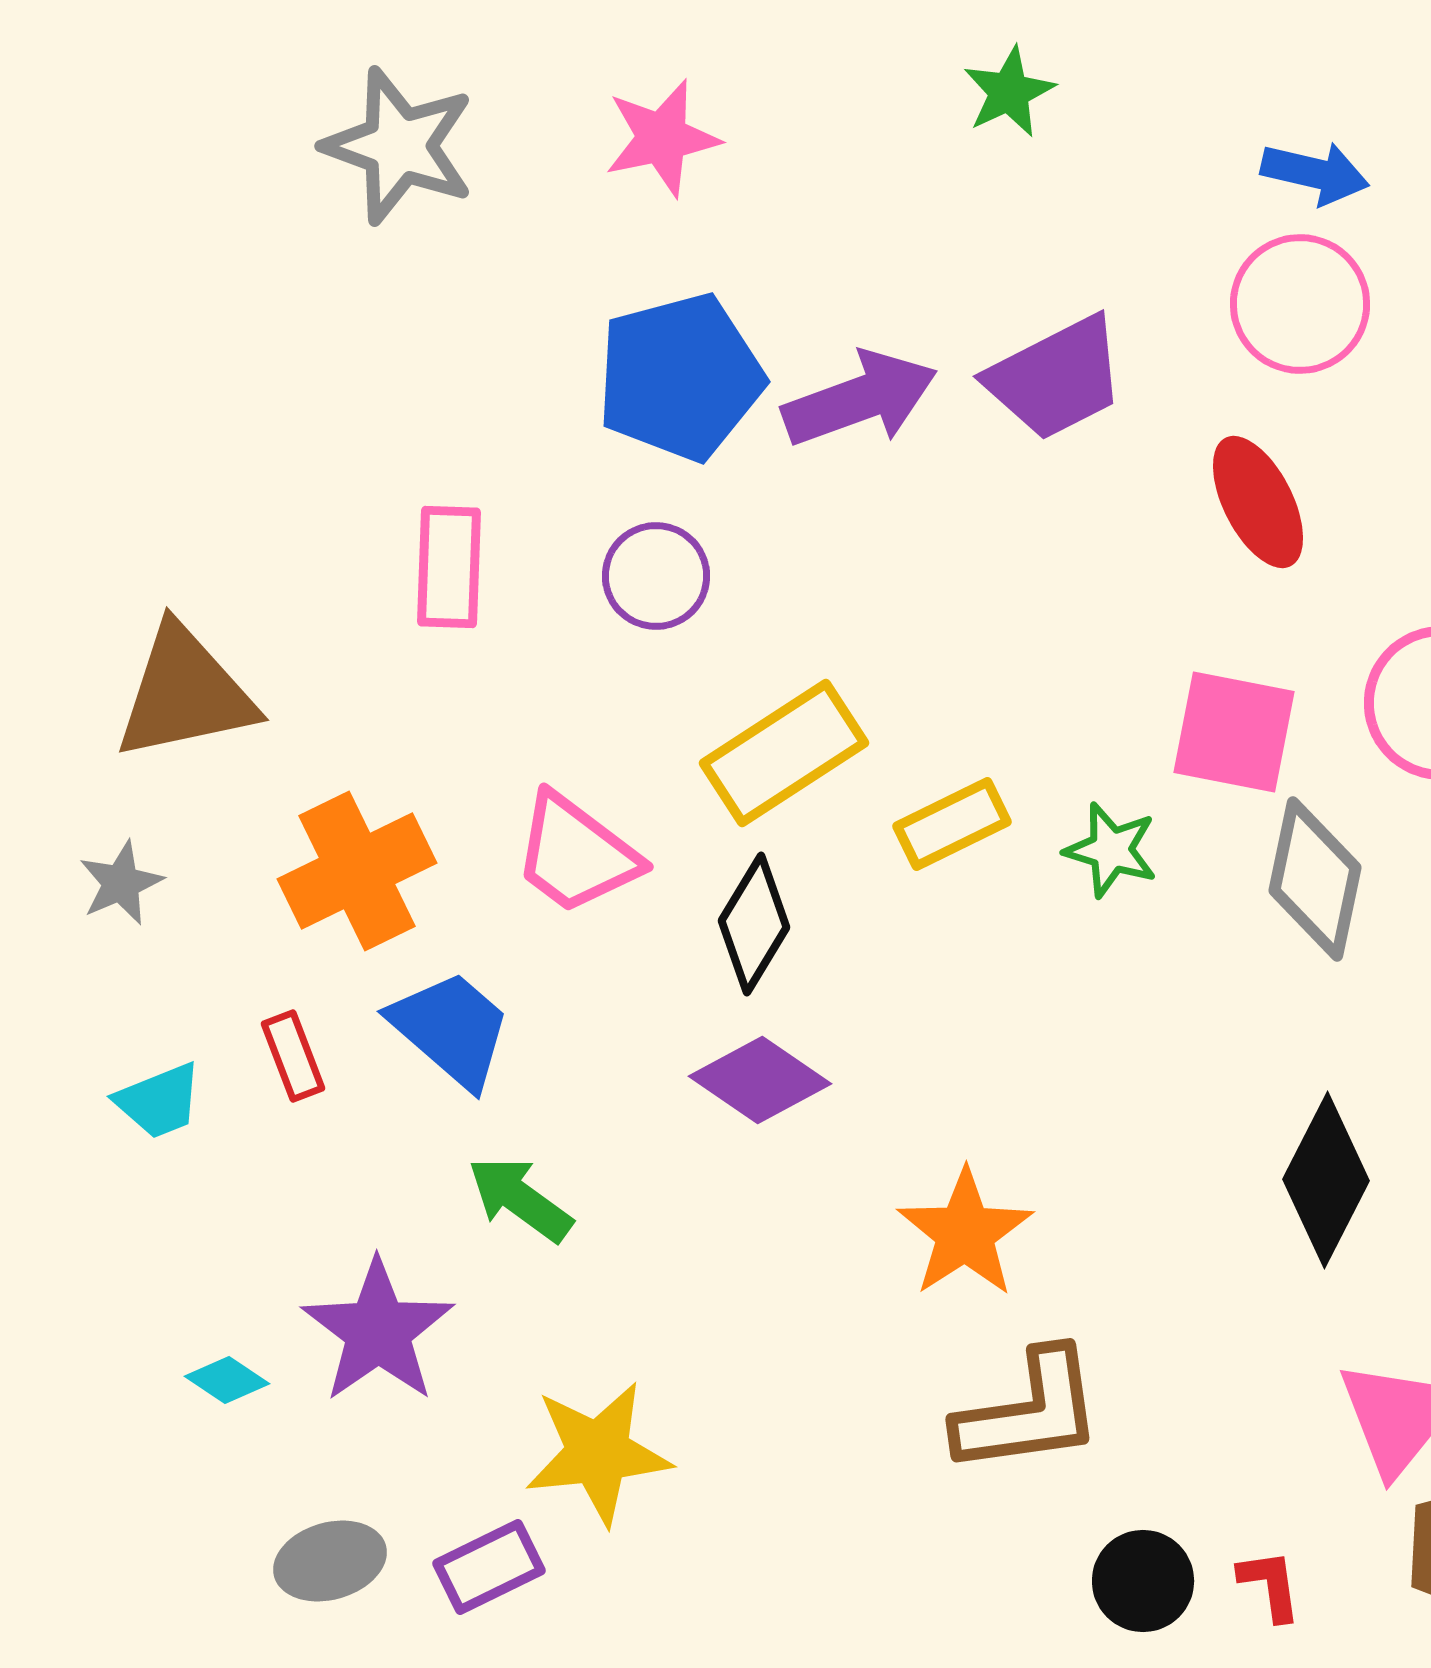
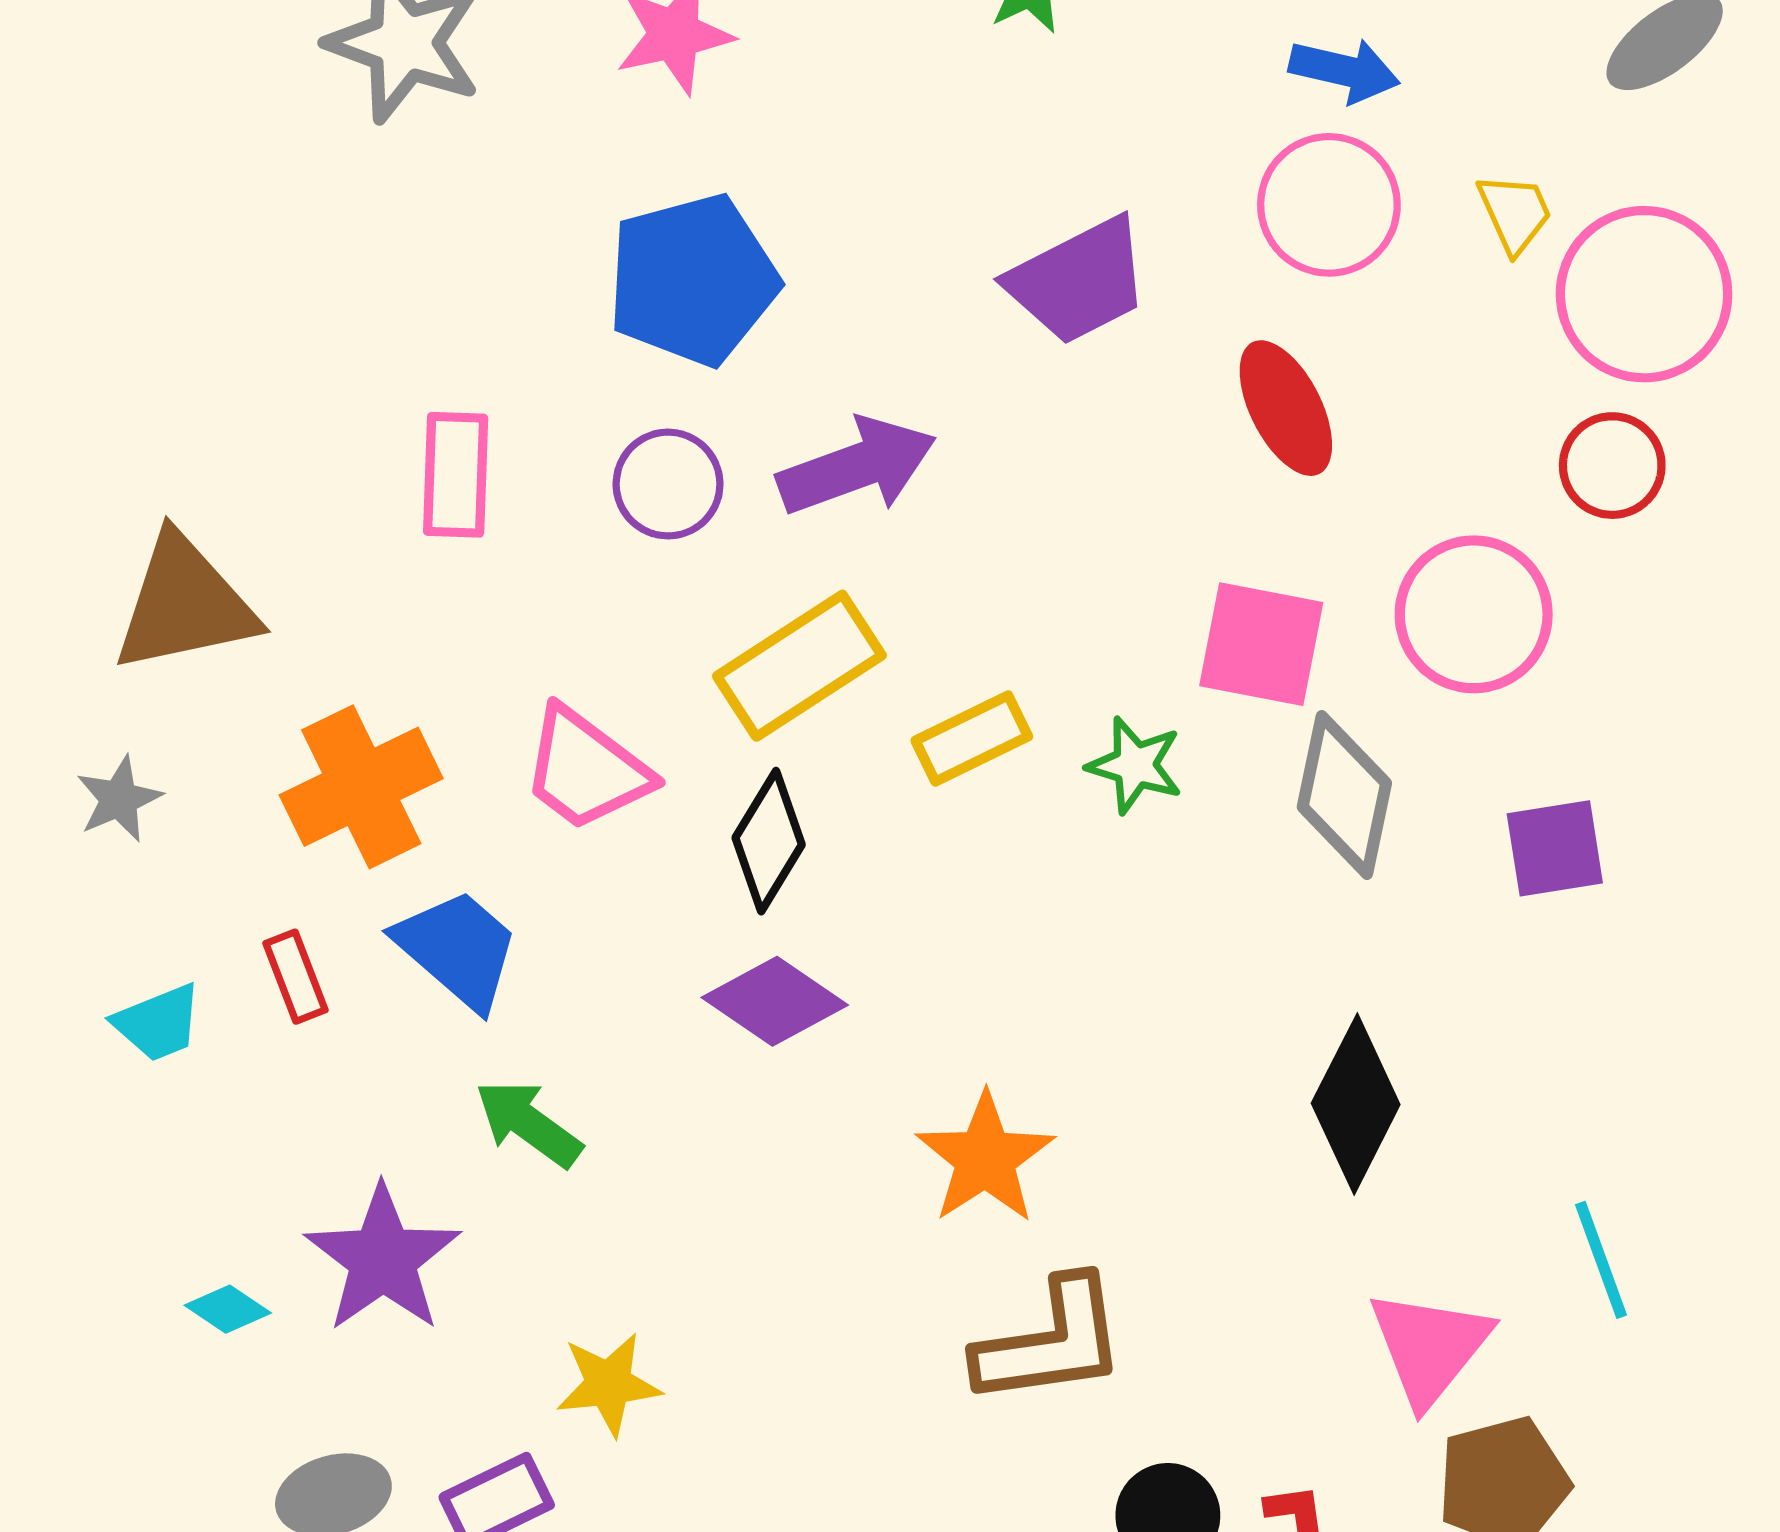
purple arrow: (860, 399) -> (857, 467), moved
yellow star: (598, 1453) -> (609, 1384), size x0.7

